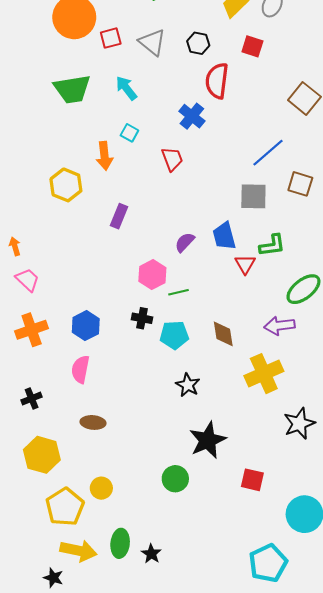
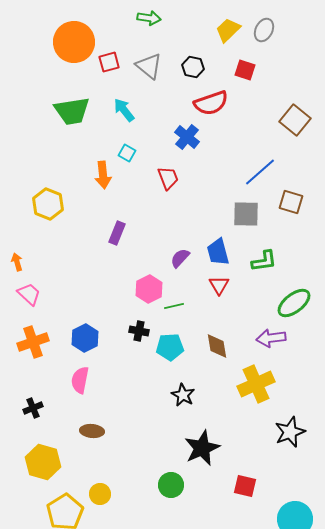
red semicircle: (217, 81) -> (211, 103), turned -116
yellow hexagon: (66, 185) -> (48, 204), moved
red triangle: (245, 264) -> (219, 285), moved

